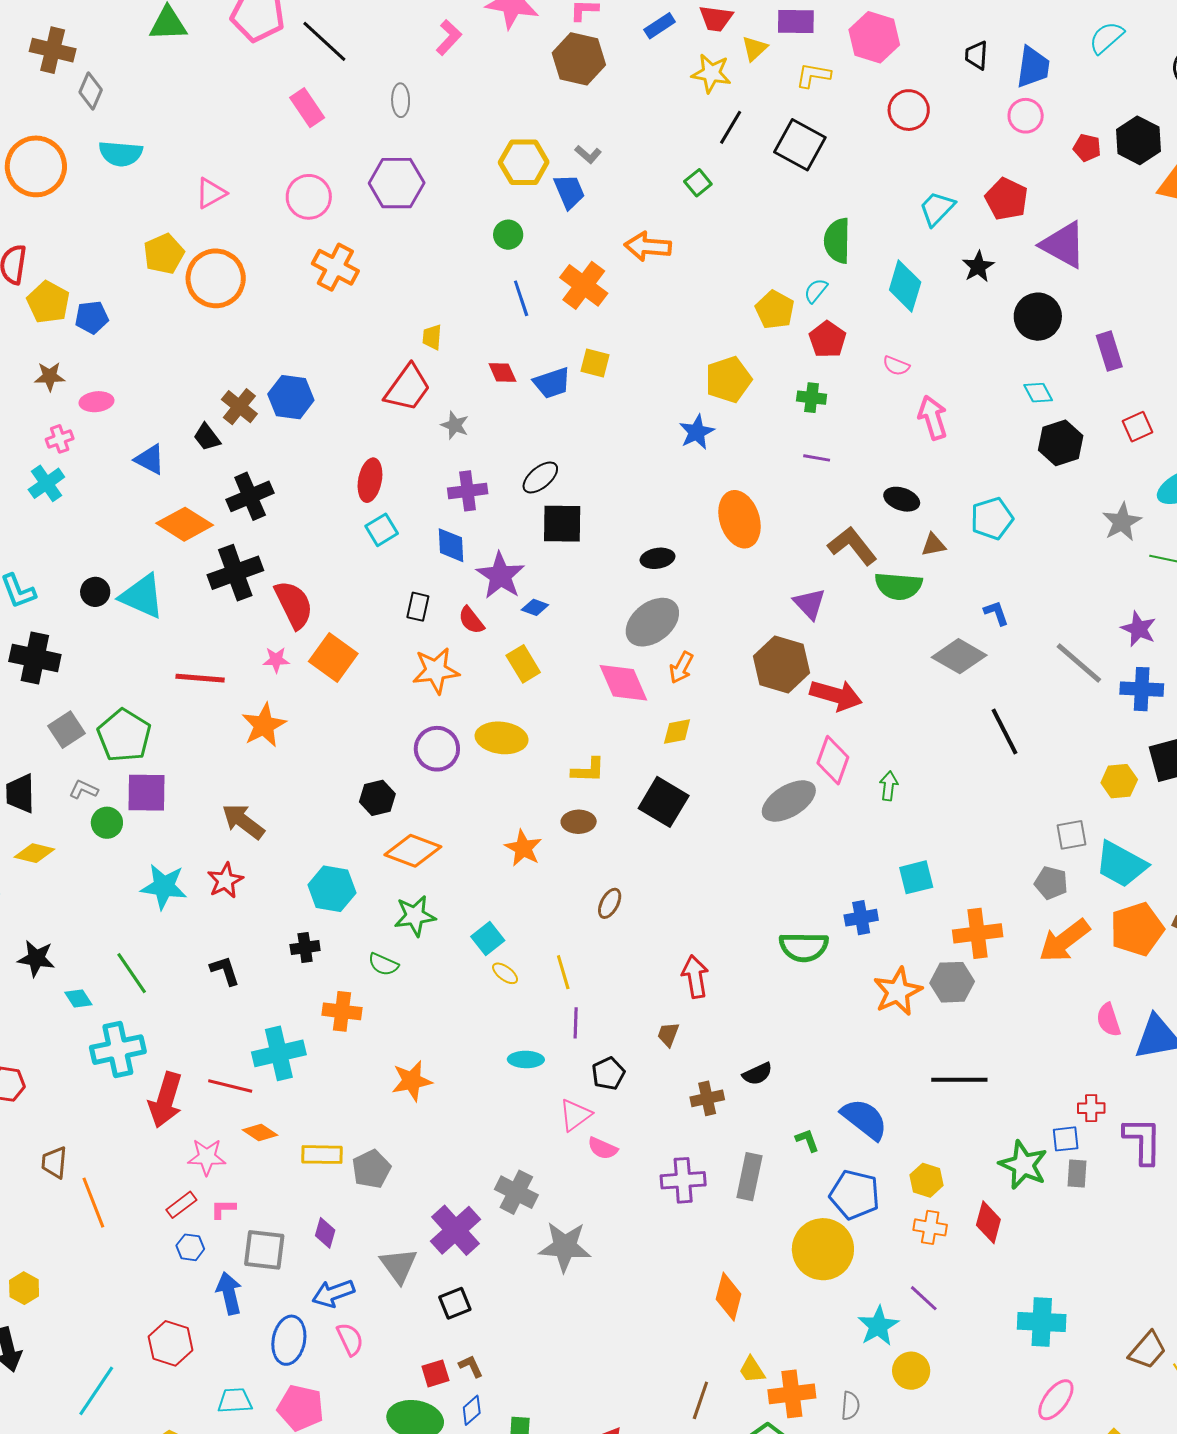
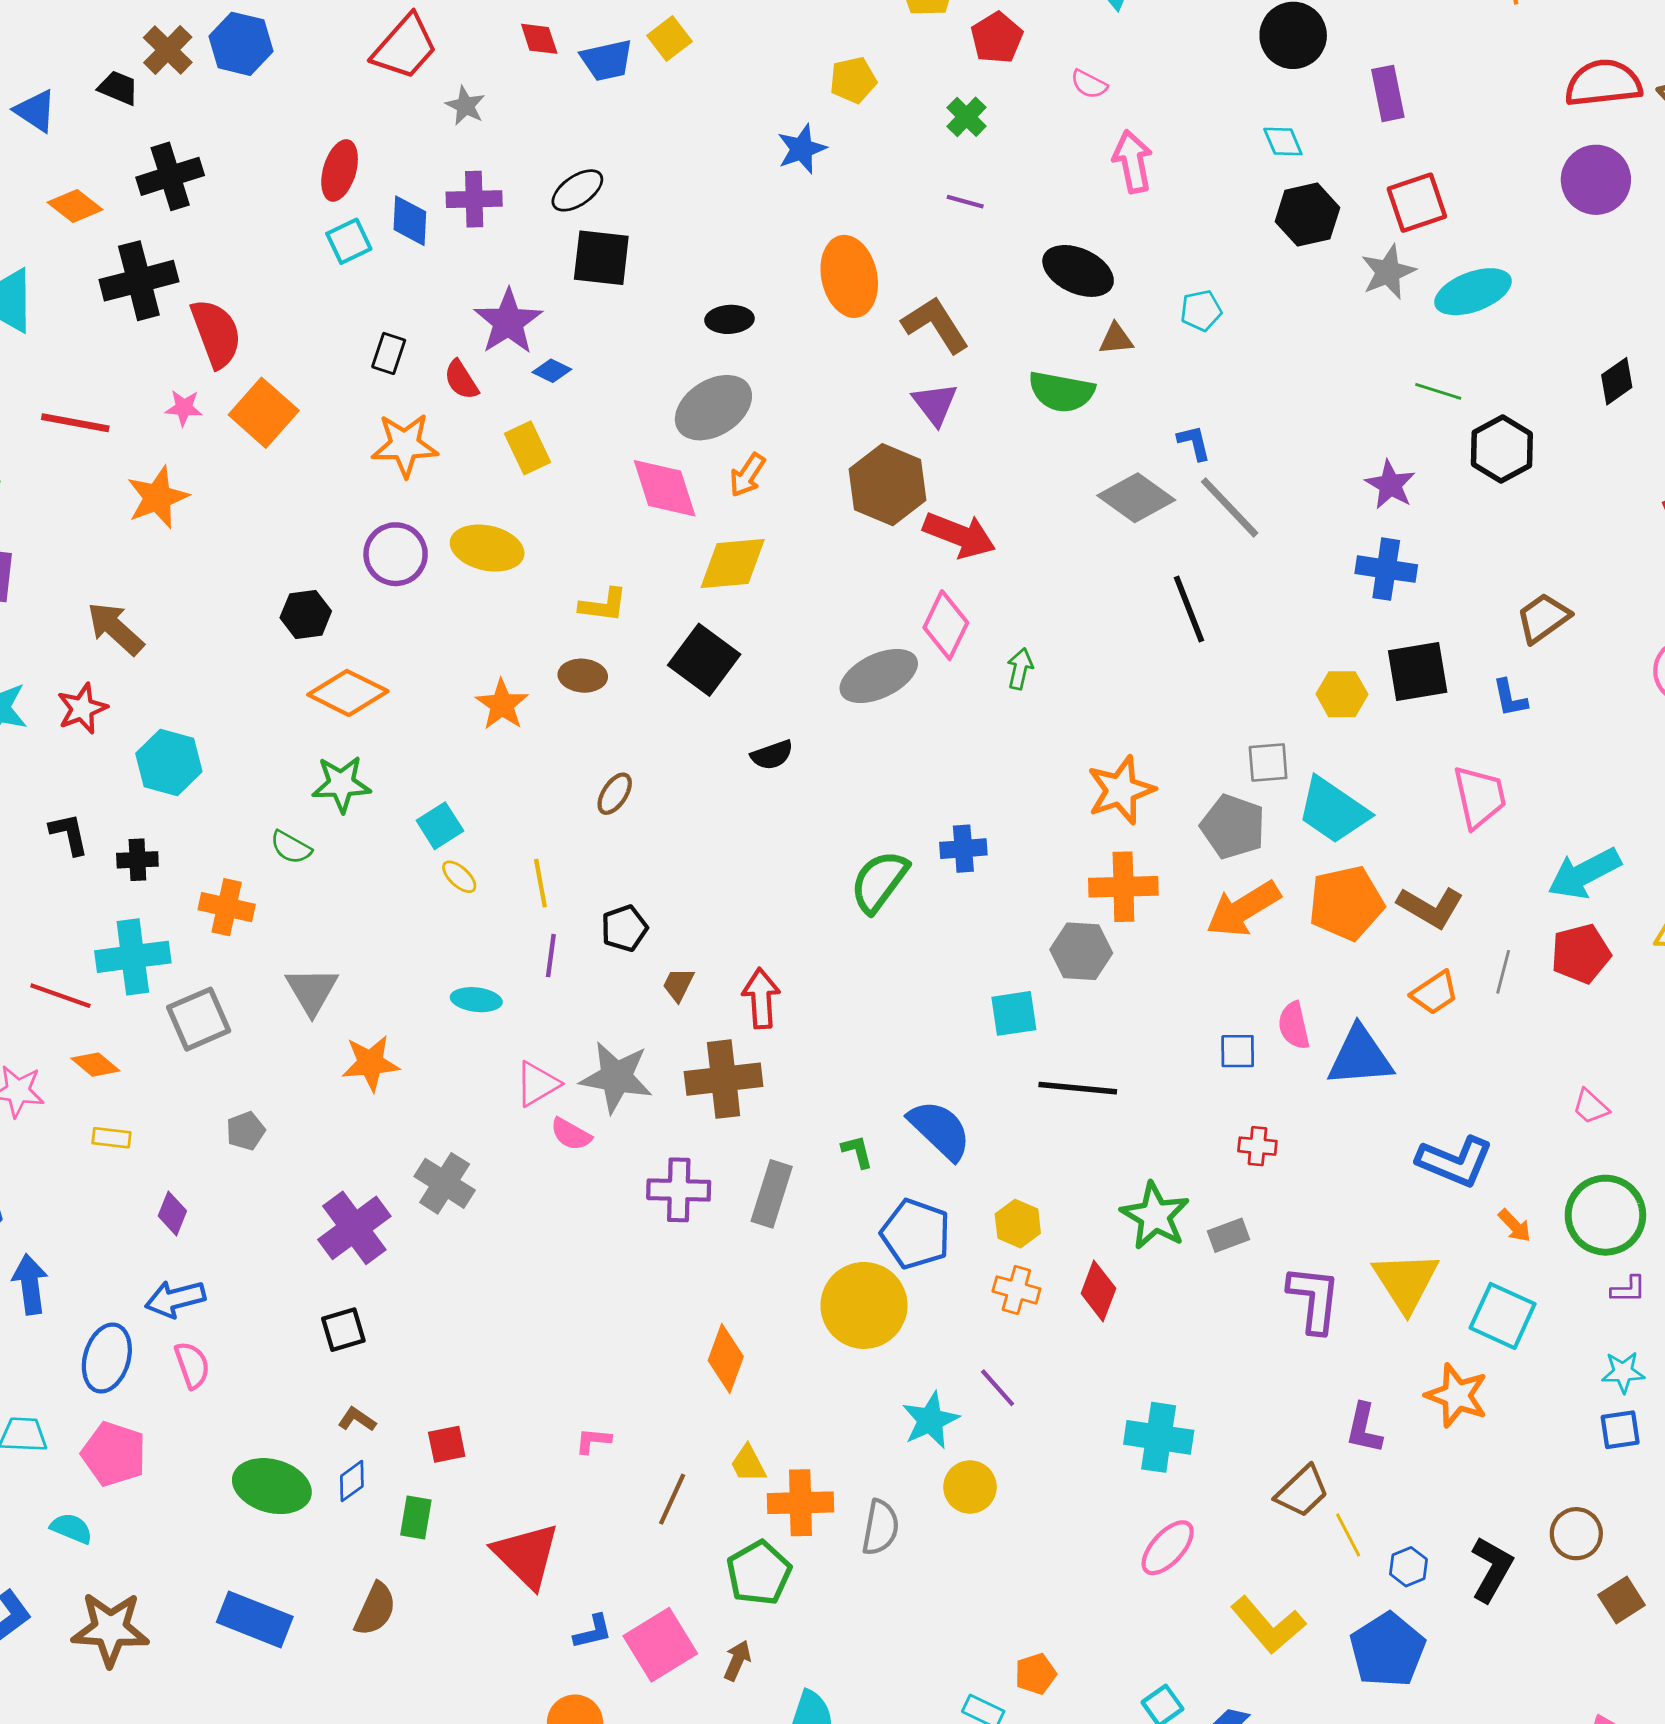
yellow square: (595, 363) -> (669, 38), turned 32
yellow pentagon: (728, 380) -> (853, 80), size x0.7
green cross: (812, 398) -> (967, 117), turned 32
red square: (1138, 427) -> (1417, 203), size x1.4
black trapezoid: (207, 437) -> (118, 88), turned 144
black ellipse: (902, 499) -> (1078, 271), size x1.4
cyan pentagon: (992, 519) -> (1201, 311), size x0.7
gray star: (1122, 522) -> (1388, 272), moved
orange diamond: (185, 524) -> (75, 206), size x0.7
blue diamond: (451, 545) -> (410, 221), moved
brown L-shape: (852, 546) -> (935, 325), moved
gray line: (1079, 663) -> (1230, 507), moved
yellow diamond: (677, 731) -> (733, 563), size x1.6
cyan square: (916, 877) -> (1014, 1013), moved
gray pentagon: (1051, 883) -> (1233, 827), size x1.4
cyan hexagon: (332, 889) -> (169, 763), moved
green semicircle: (804, 947) -> (879, 881), turned 120
black cross: (305, 948) -> (137, 860), moved
red arrow: (695, 977) -> (761, 998), moved
orange star: (898, 992) -> (1121, 790), moved
black pentagon: (608, 1074) -> (624, 928), moved
black semicircle: (757, 1074) -> (772, 755), moved
orange star: (412, 1081) -> (370, 1063), moved
brown cross: (707, 1098) -> (724, 1079), size x1.6
blue square: (1066, 1139) -> (1238, 1051), moved
purple L-shape: (1143, 1141) -> (1314, 1299), moved
yellow rectangle: (322, 1155) -> (111, 1138), moved, size x0.7
gray pentagon: (371, 1169) -> (246, 1131), size x0.7
gray rectangle: (1077, 1174) -> (1229, 1235), turned 60
pink L-shape: (223, 1209) -> (593, 1441), moved
gray star: (565, 1247) -> (616, 1077), moved
gray square: (264, 1250) -> (199, 1019), moved, turned -36
gray triangle: (399, 1265) -> (312, 991), moved
brown L-shape: (471, 1366) -> (357, 1419), turned -36
red square: (435, 1373) -> (447, 1444), moved
gray semicircle: (850, 1406) -> (880, 1527), size x1.4

